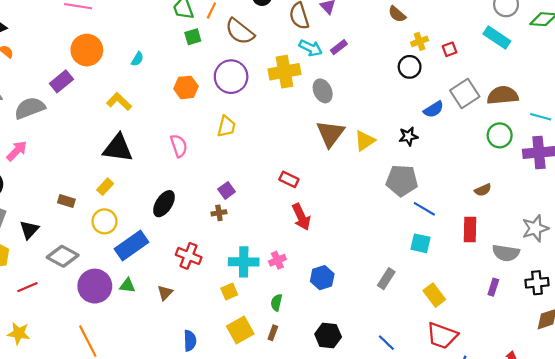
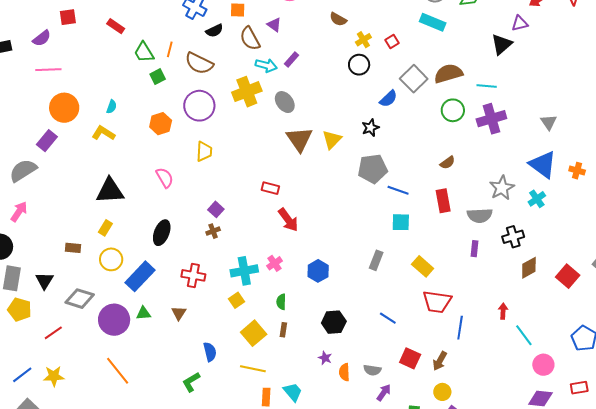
yellow L-shape: (119, 102) -> (103, 133), moved

